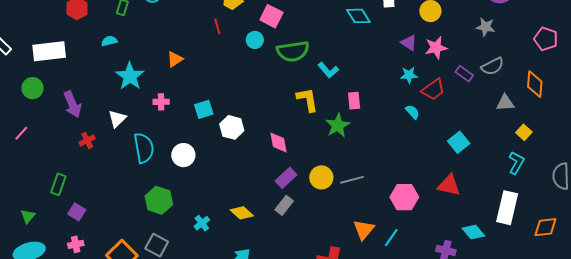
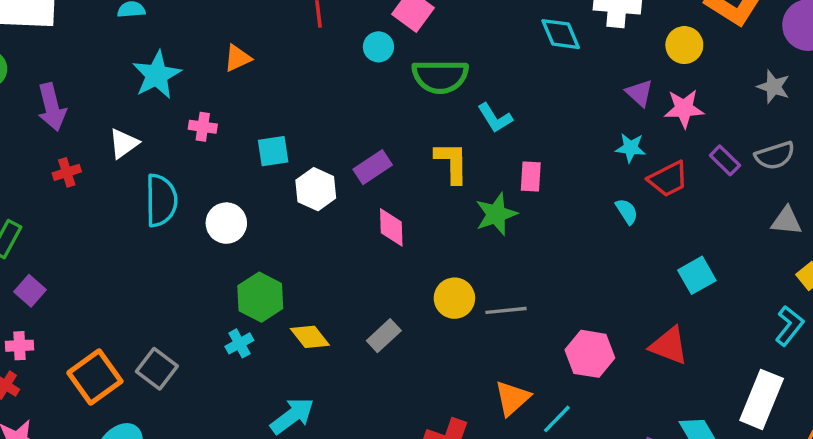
purple rectangle: (286, 178) -> (373, 167), moved
green hexagon: (159, 200) -> (260, 297), moved

